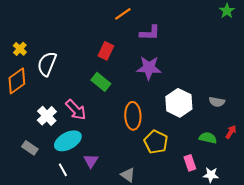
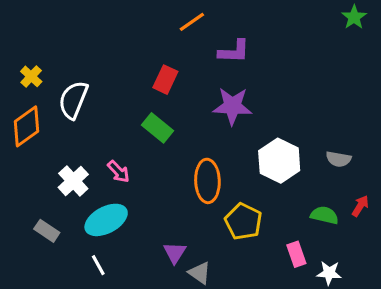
pink arrow: (76, 110) -> (119, 172), size x0.7
purple triangle: (91, 161) -> (175, 253), moved

